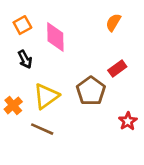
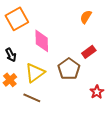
orange square: (22, 25) -> (17, 19), size x1.6
pink diamond: (55, 37) -> (42, 41), moved
black arrow: (25, 59) -> (11, 55), moved

